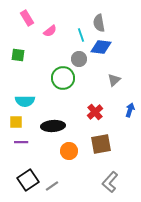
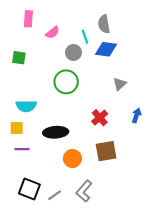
pink rectangle: (27, 18) -> (28, 19), turned 35
gray circle: (79, 59) -> (73, 52), moved
black square: (28, 180) -> (29, 189), turned -35
gray L-shape: (110, 182) -> (84, 191), moved

